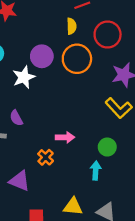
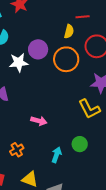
green circle: (107, 147) -> (80, 144), moved
orange cross: (46, 157) -> (17, 150), moved

